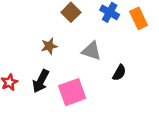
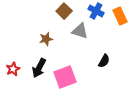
gray triangle: (91, 51) -> (80, 31), moved

